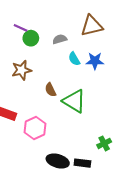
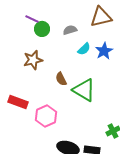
cyan semicircle: (74, 59) -> (84, 49), turned -104
blue star: (95, 61) -> (104, 51), turned -30

